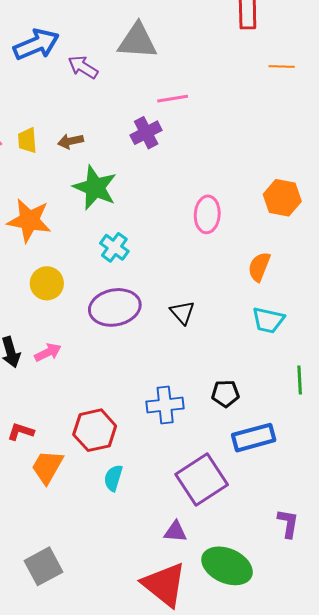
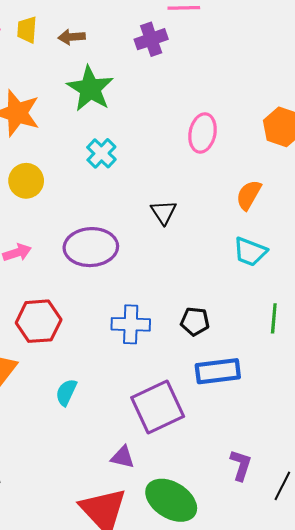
purple ellipse: (115, 307) -> (91, 247), moved
black triangle: (182, 312) -> (164, 212), moved
red hexagon: (95, 430) -> (39, 321), moved

